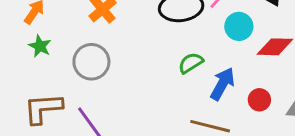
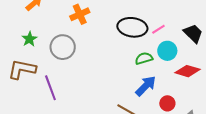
green star: (40, 46) -> (29, 39), moved
green semicircle: (191, 63) -> (144, 58), moved

